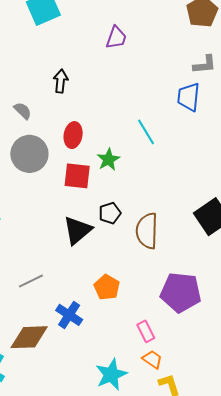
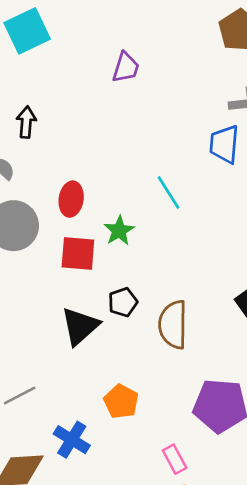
black arrow: (61, 81) -> (26, 122), moved

